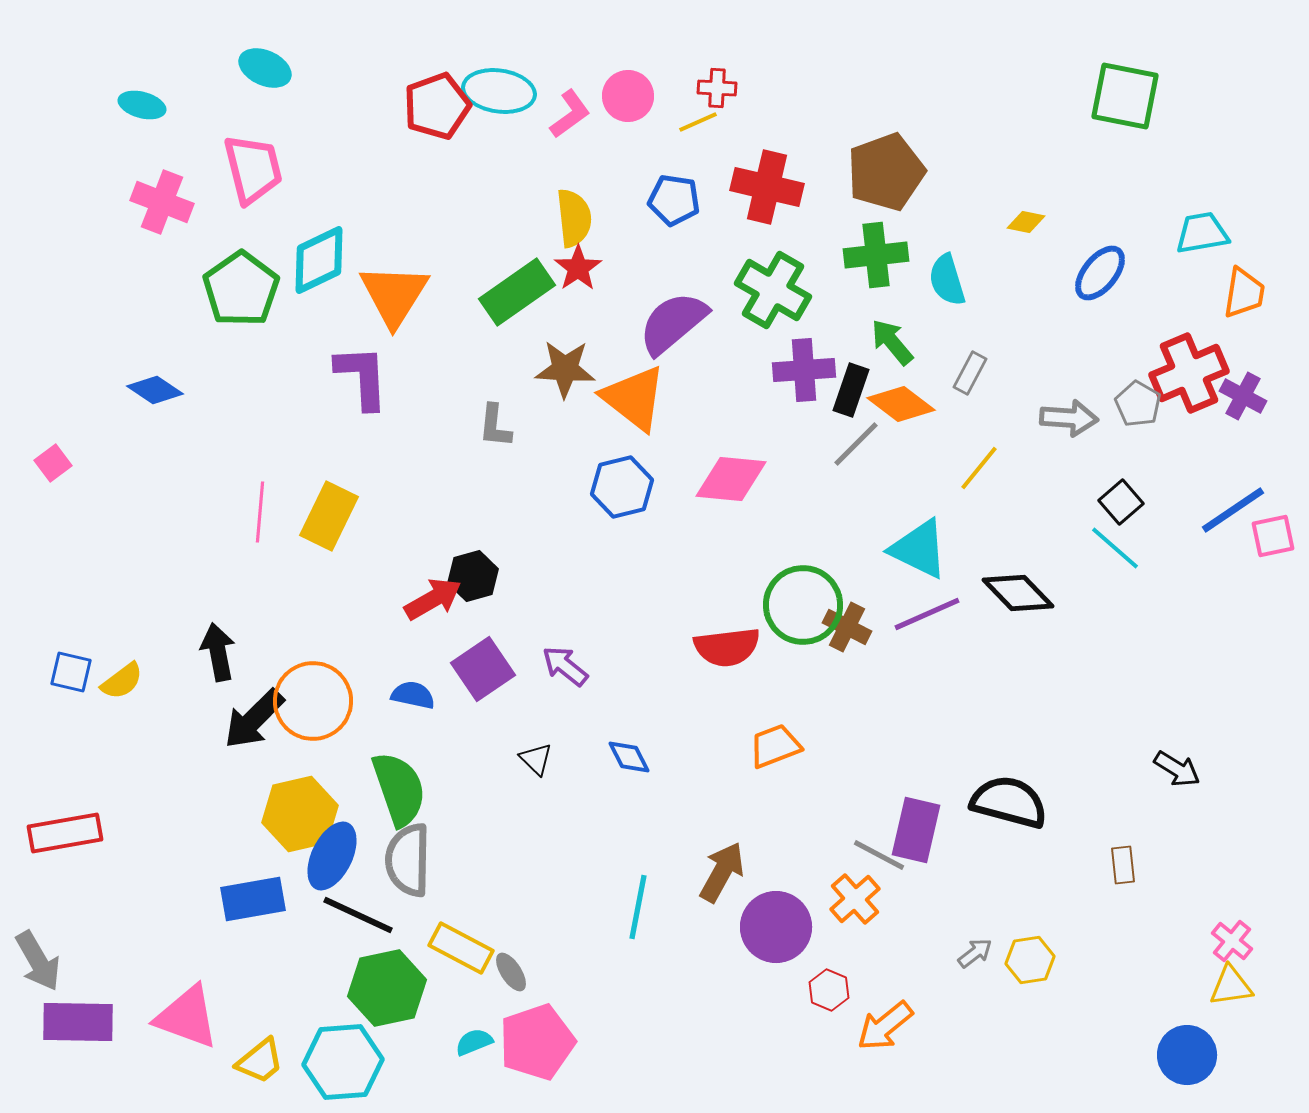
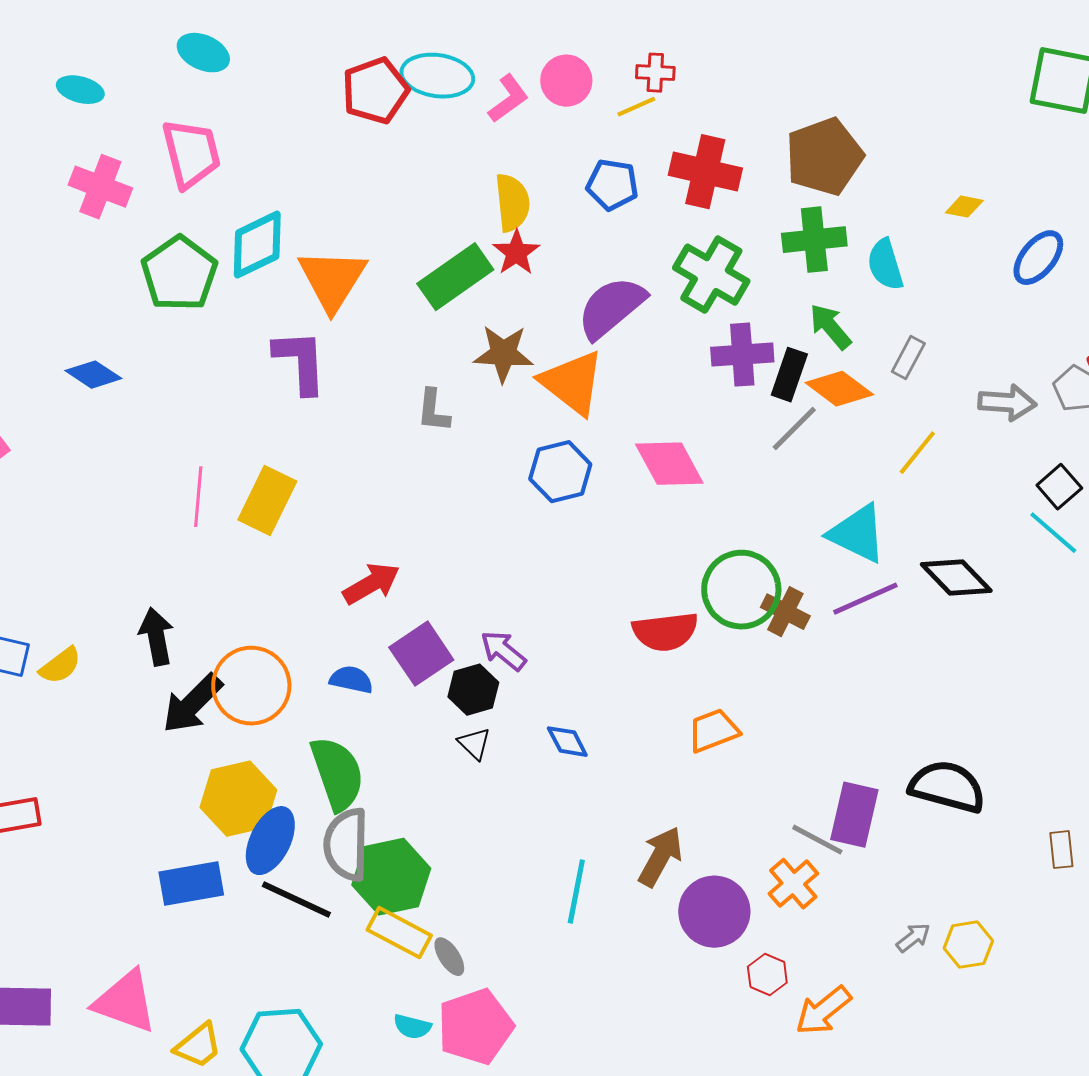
pink diamond: (731, 479) -> (669, 464), turned 56
black hexagon: (473, 576) -> (473, 690), moved
green hexagon: (387, 988) -> (391, 877), moved
cyan semicircle: (474, 1042) -> (412, 1027), turned -144

